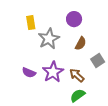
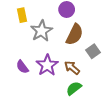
brown semicircle: (81, 43) -> (75, 34), size x1.5
purple semicircle: (29, 73) -> (22, 67), turned 32

